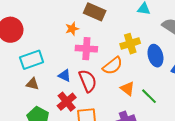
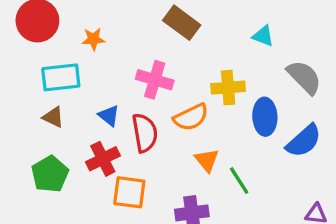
orange star: (72, 29) -> (93, 39), moved

